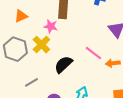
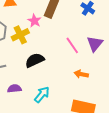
pink line: (94, 53) -> (72, 45), moved

